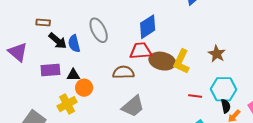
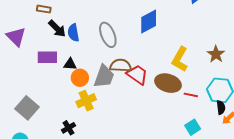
gray ellipse: (99, 30) -> (108, 35), moved
red trapezoid: (141, 51) -> (137, 75), moved, turned 35
brown ellipse: (162, 61) -> (168, 83), moved
yellow cross: (67, 104) -> (86, 101), moved
gray trapezoid: (133, 106) -> (104, 76), moved, turned -35

